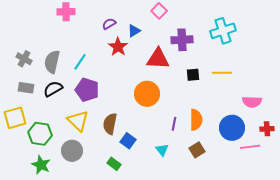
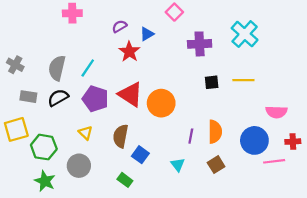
cyan cross: (223, 31) -> (245, 34), turned -30
gray cross: (24, 59) -> (15, 65), moved
red triangle: (158, 59) -> (130, 94), moved, turned 30
yellow triangle: (78, 121) -> (85, 133), size x0.6

